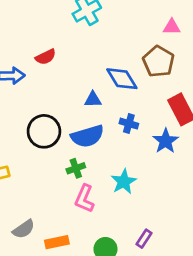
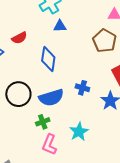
blue diamond: (122, 79) -> (48, 59), moved, turned 40
blue triangle: (93, 99) -> (60, 26), moved

